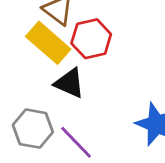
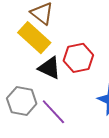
red hexagon: (91, 39) -> (78, 58), moved

